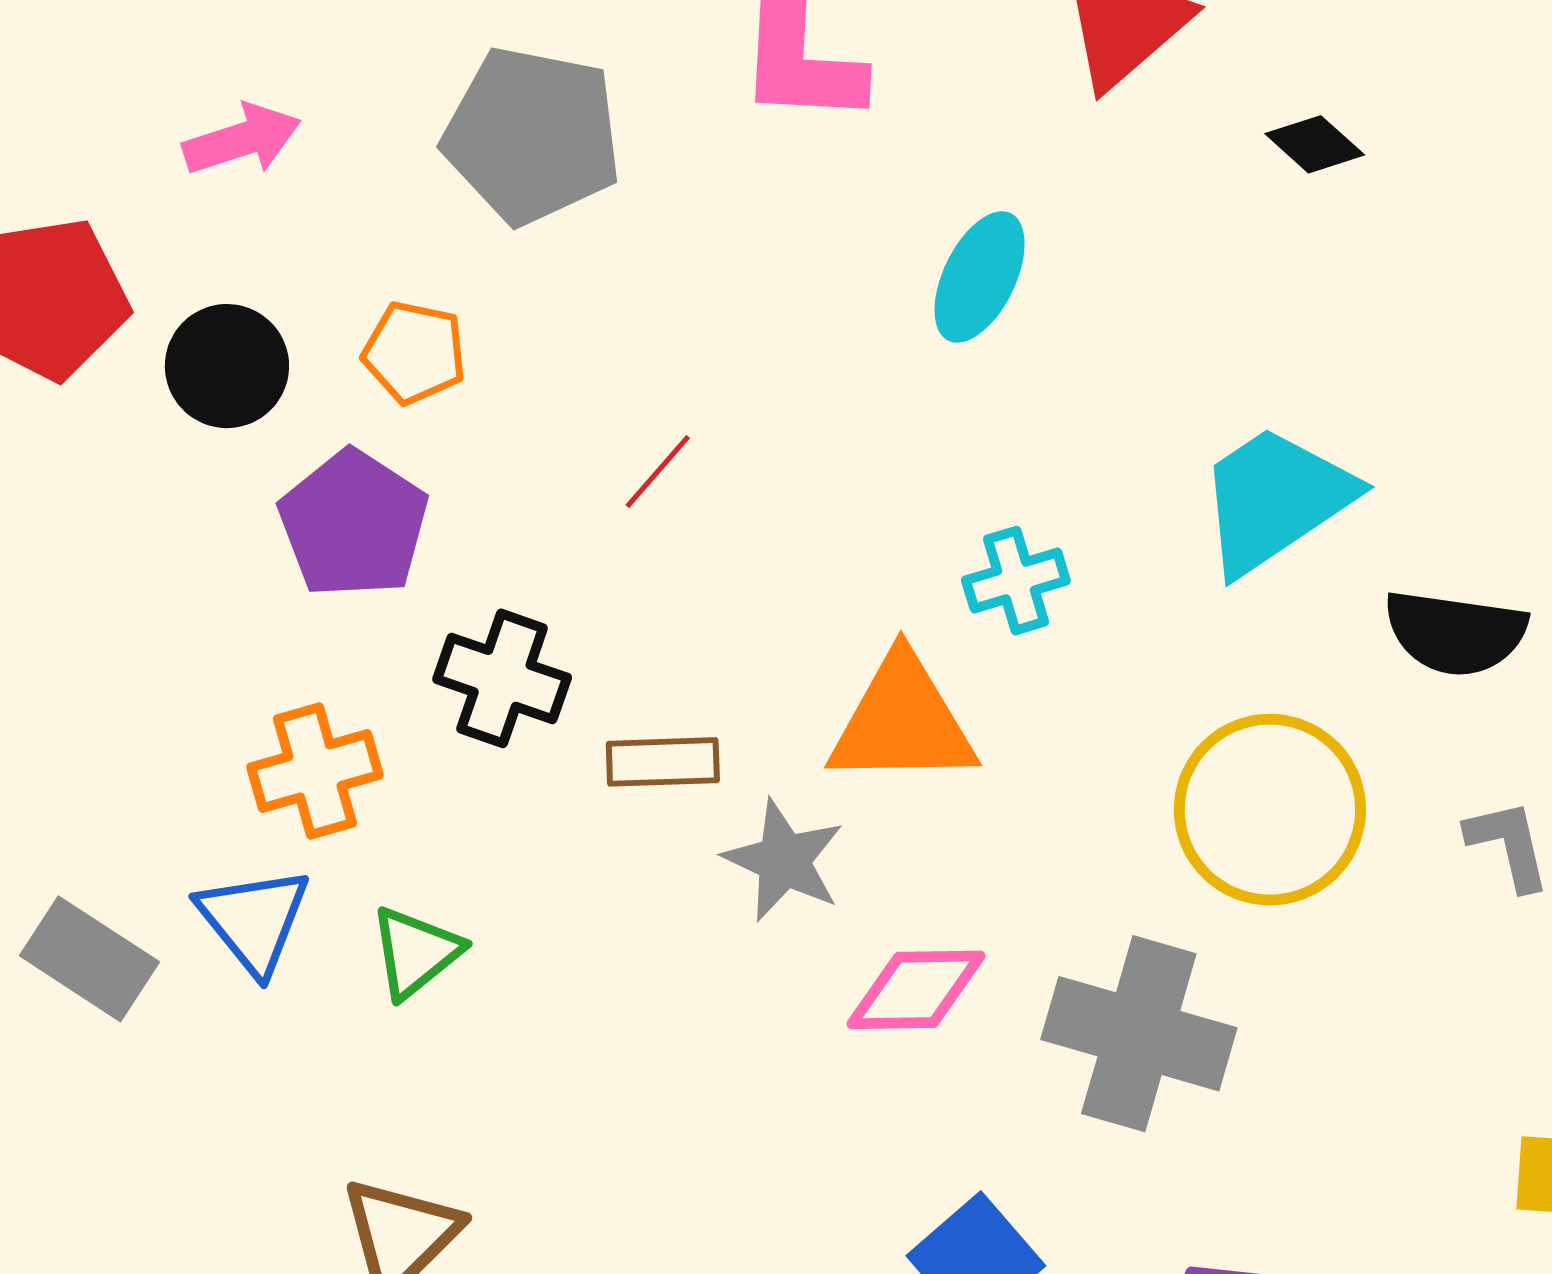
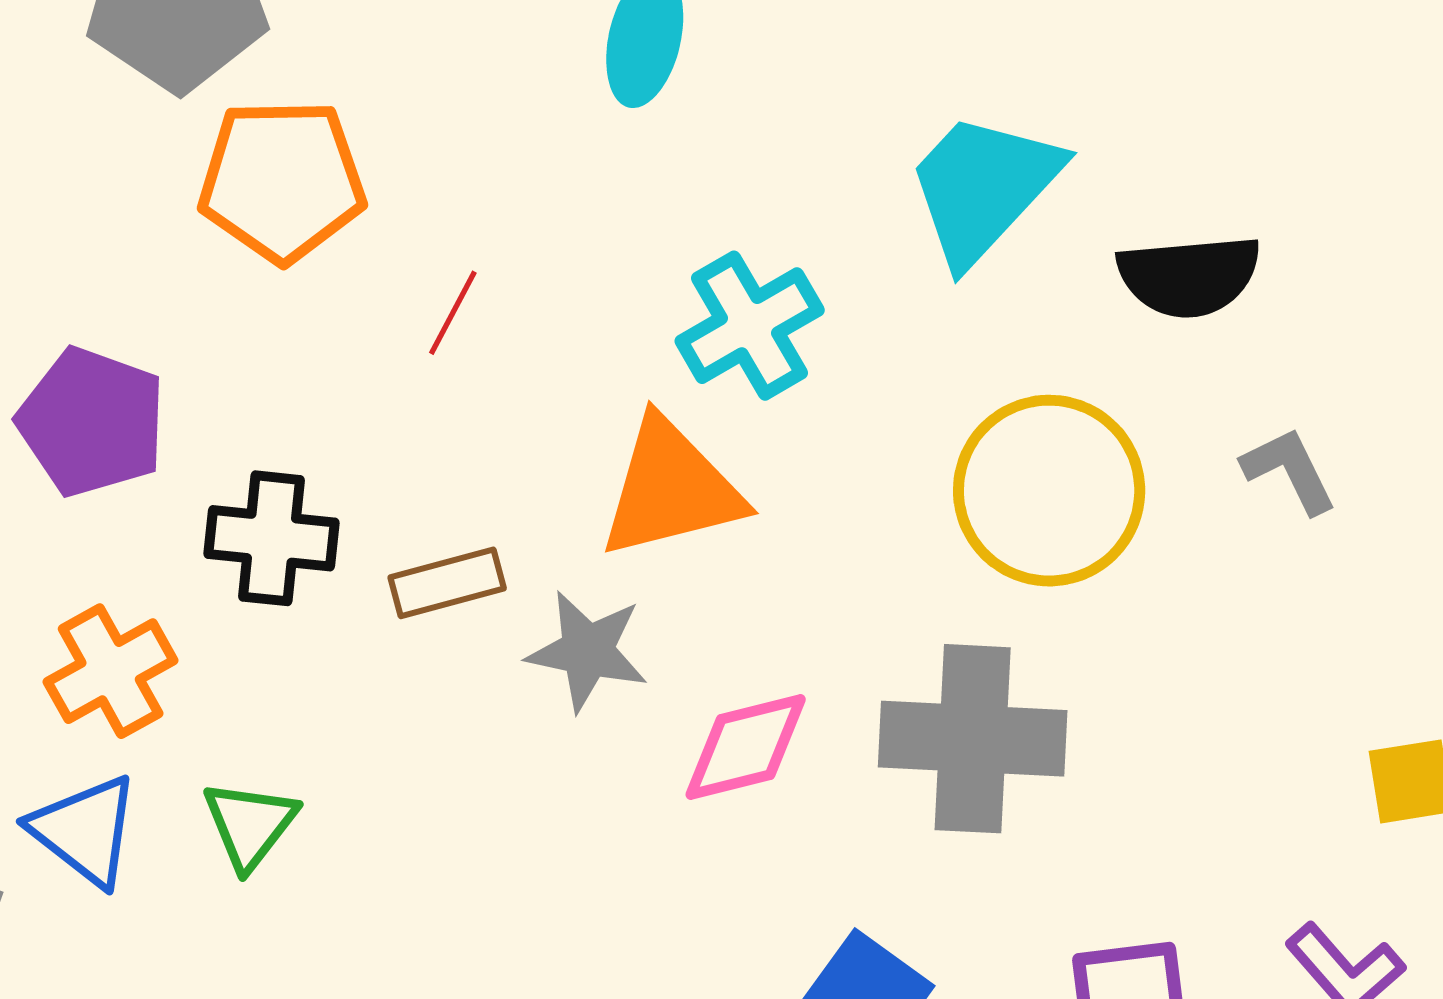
orange pentagon: (414, 353) -> (282, 181), moved, size x1.6
red line: (658, 471) -> (453, 313), moved
cyan cross: (1016, 581) -> (750, 326), size x1.4

